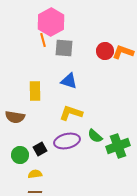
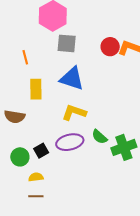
orange line: (43, 40) -> (25, 57), moved
blue triangle: (69, 81) -> (72, 78), size x1.4

